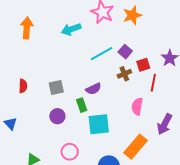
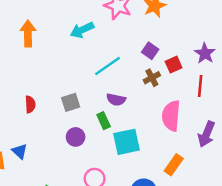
cyan line: (101, 54) -> (108, 66), moved
red line: (153, 83) -> (200, 86), moved
purple semicircle: (93, 89) -> (116, 100), turned 42
pink semicircle: (137, 106) -> (171, 116), size x1.4
orange rectangle: (135, 147) -> (174, 165), size x0.7

